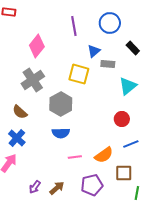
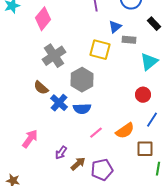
pink diamond: (37, 46) -> (43, 19), moved
blue cross: (17, 138) -> (59, 103), moved
blue line: (131, 144) -> (152, 120), turned -35
pink line: (75, 157) -> (96, 133), turned -32
purple pentagon: (92, 185) -> (102, 170), moved
purple arrow: (35, 187) -> (61, 153), moved

